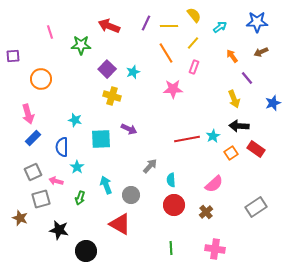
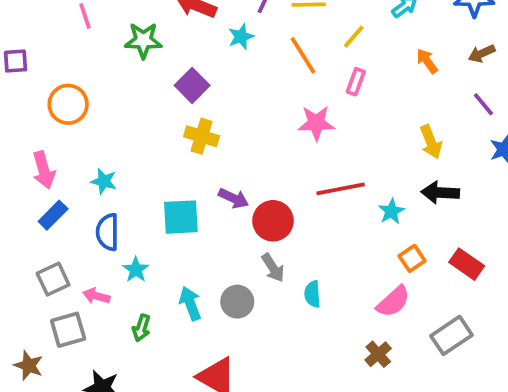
cyan star: (133, 72) -> (241, 37), moved
purple line: (247, 78) -> (483, 104), moved
cyan star: (75, 120) -> (104, 181), moved
red line: (187, 139) -> (341, 189), moved
red rectangle: (256, 149) -> (467, 264), moved
orange square: (231, 153) -> (412, 258), moved
gray arrow: (150, 166) -> (273, 268), turned 105
gray circle: (131, 195) -> (237, 302), moved
red circle: (174, 205) -> (273, 221), moved
gray rectangle: (256, 207) -> (452, 335), moved

